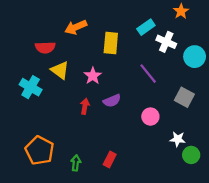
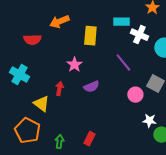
cyan rectangle: (146, 27) -> (121, 22), turned 35
yellow triangle: (60, 70) -> (41, 104), moved
red arrow: (85, 106) -> (59, 89), moved
pink circle: (150, 117) -> (135, 95), moved

